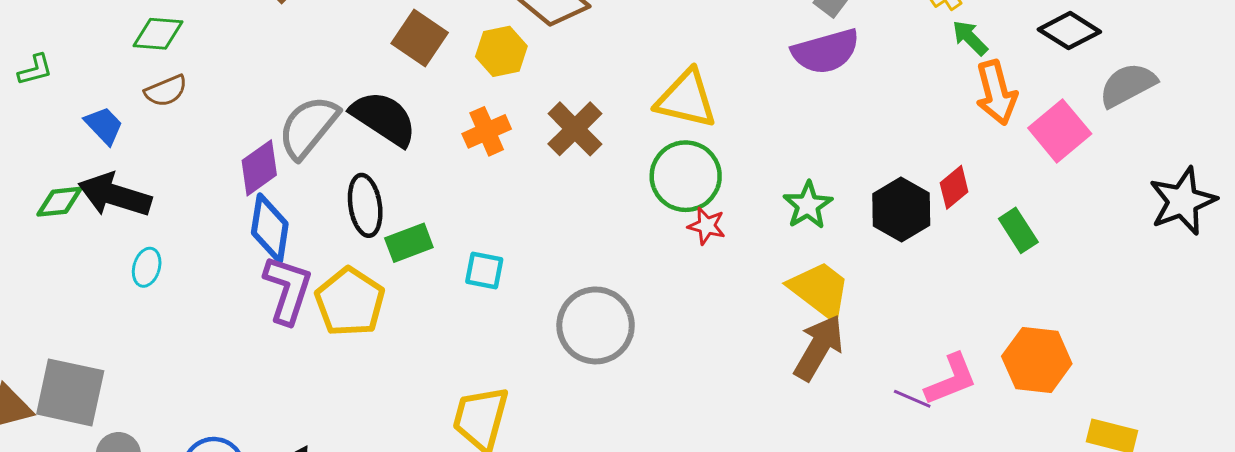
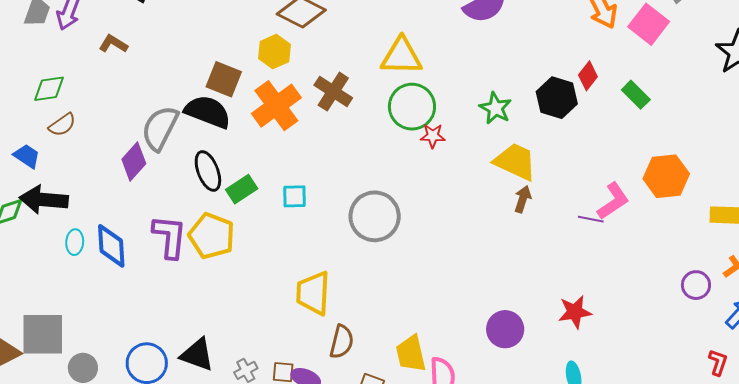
brown square: (420, 38) -> (224, 79), moved
orange cross: (487, 131) -> (276, 106), size x1.6
blue diamond: (270, 228) -> (111, 246), moved
brown arrow: (819, 348) -> (523, 199), size x0.6

